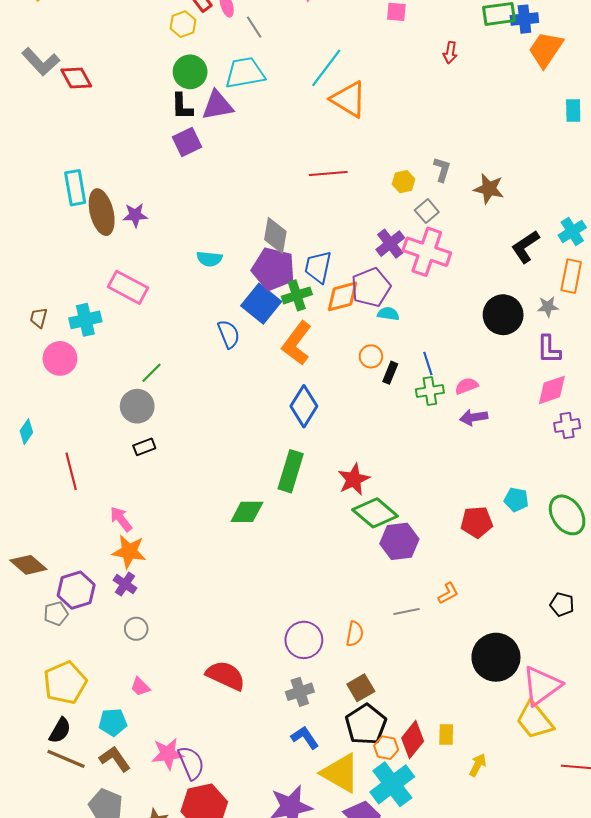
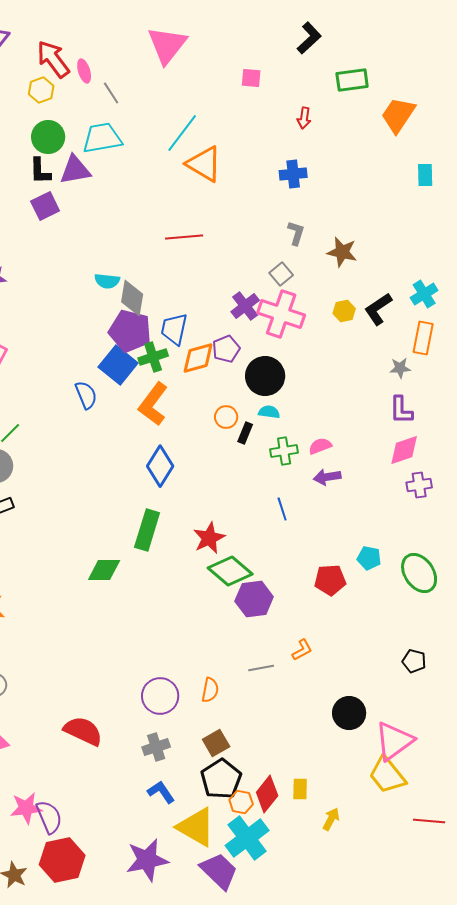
blue cross: (524, 19) -> (293, 174), moved
yellow hexagon: (403, 182) -> (344, 311), moved
cyan semicircle: (209, 259) -> (107, 281), moved
purple pentagon: (371, 287) -> (226, 349), size x0.7
cyan semicircle: (388, 314) -> (269, 412), moved
black circle: (503, 315) -> (265, 376), moved
blue line: (428, 364) -> (282, 509), moved
black circle: (496, 657) -> (349, 713), size x0.7

